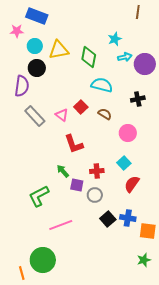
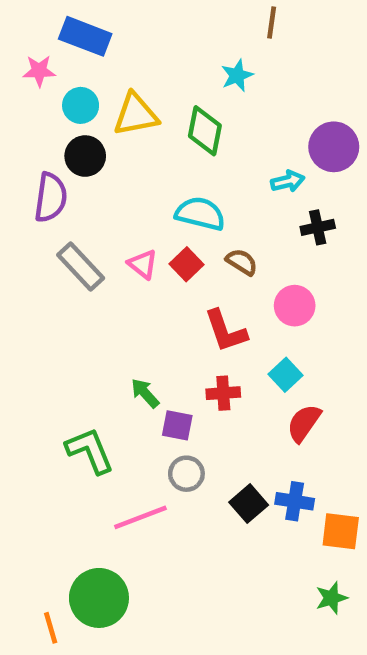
brown line: (138, 12) -> (272, 23), moved
cyan star: (115, 39) -> (237, 75), moved
cyan arrow: (125, 57) -> (288, 181), moved
cyan semicircle: (102, 85) -> (200, 214), moved
red square: (81, 107) -> (186, 264), moved
red L-shape: (74, 144) -> (226, 331), moved
gray circle: (95, 195) -> (186, 474), moved
green L-shape: (39, 196) -> (90, 451), turned 95

